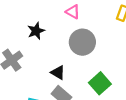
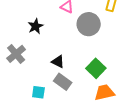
gray circle: (82, 42) -> (89, 24), moved

